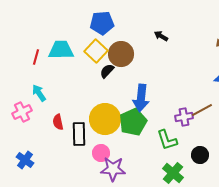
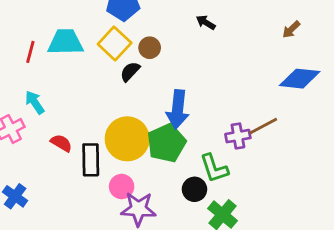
brown circle: (121, 54) -> (150, 48), size x0.6
red semicircle: (58, 122) -> (61, 143), turned 133
black circle: (200, 155) -> (194, 189), moved

